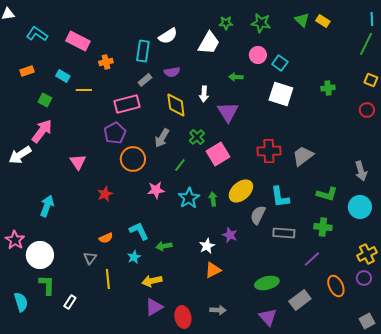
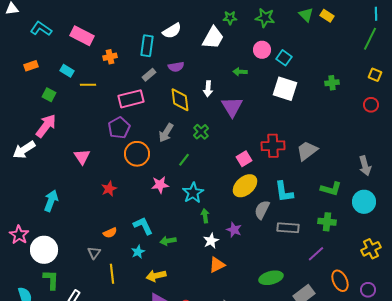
pink square: (218, 154) -> (244, 159), moved, size x0.7
green arrow: (213, 199) -> (205, 216), moved
purple circle: (364, 278) -> (368, 290), moved

